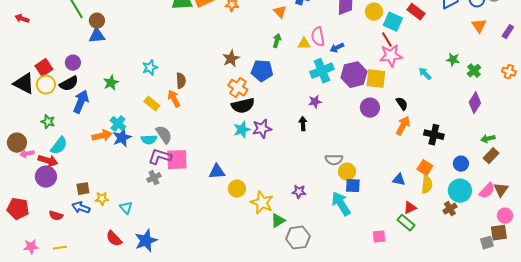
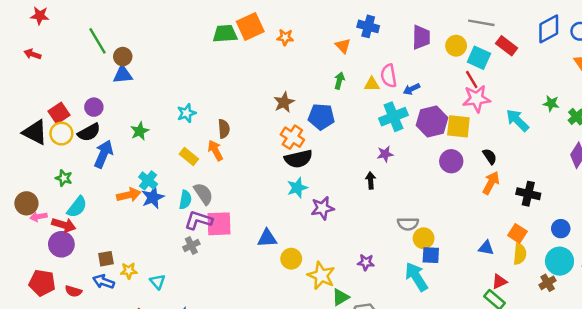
cyan arrow: (425, 74) -> (517, 120), size x1.5
purple star: (262, 129) -> (322, 208), moved
cyan semicircle: (149, 140) -> (185, 200), turned -77
red pentagon: (18, 209) -> (42, 283), moved

